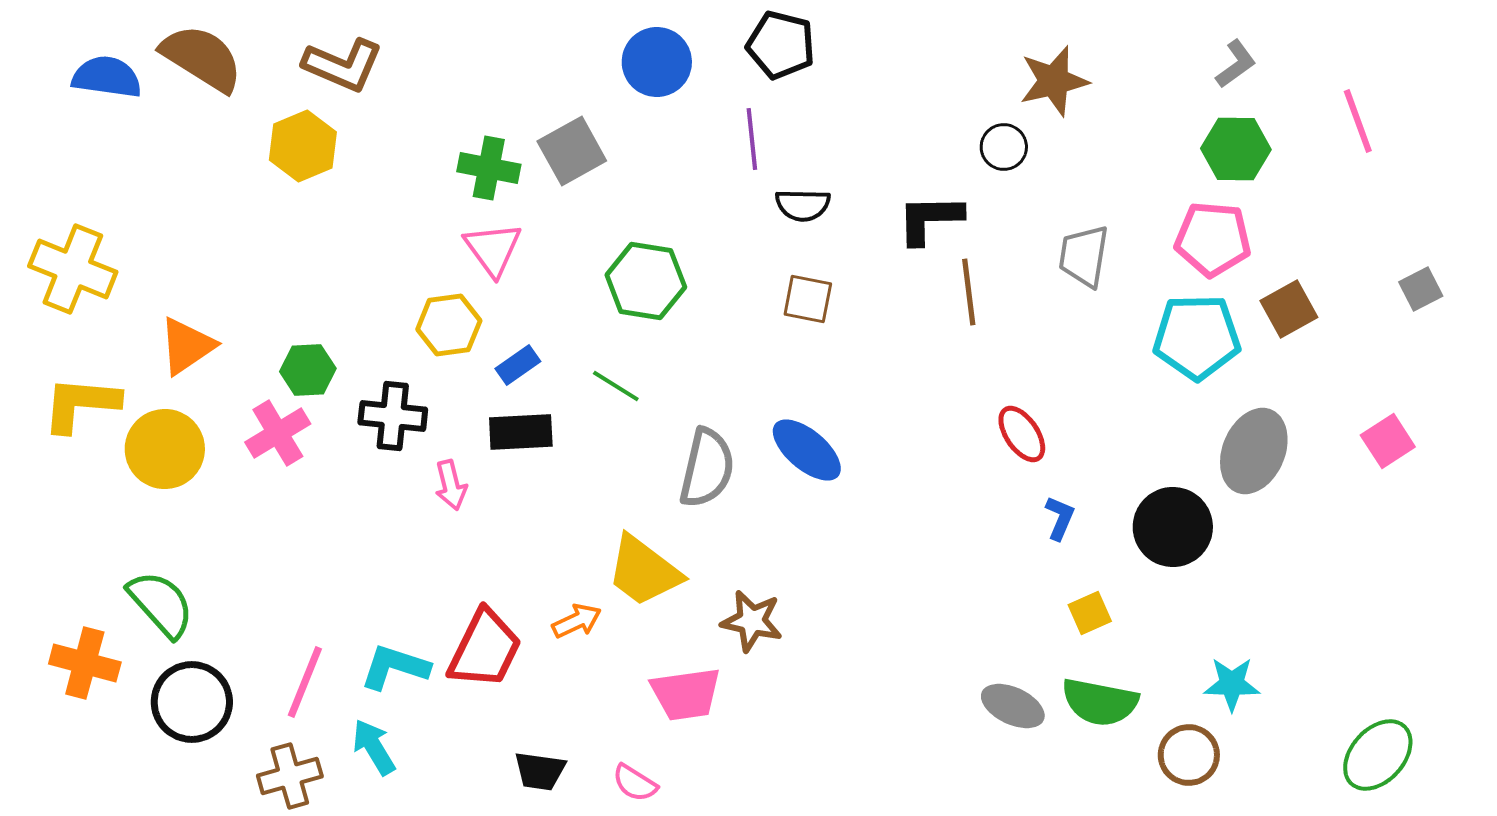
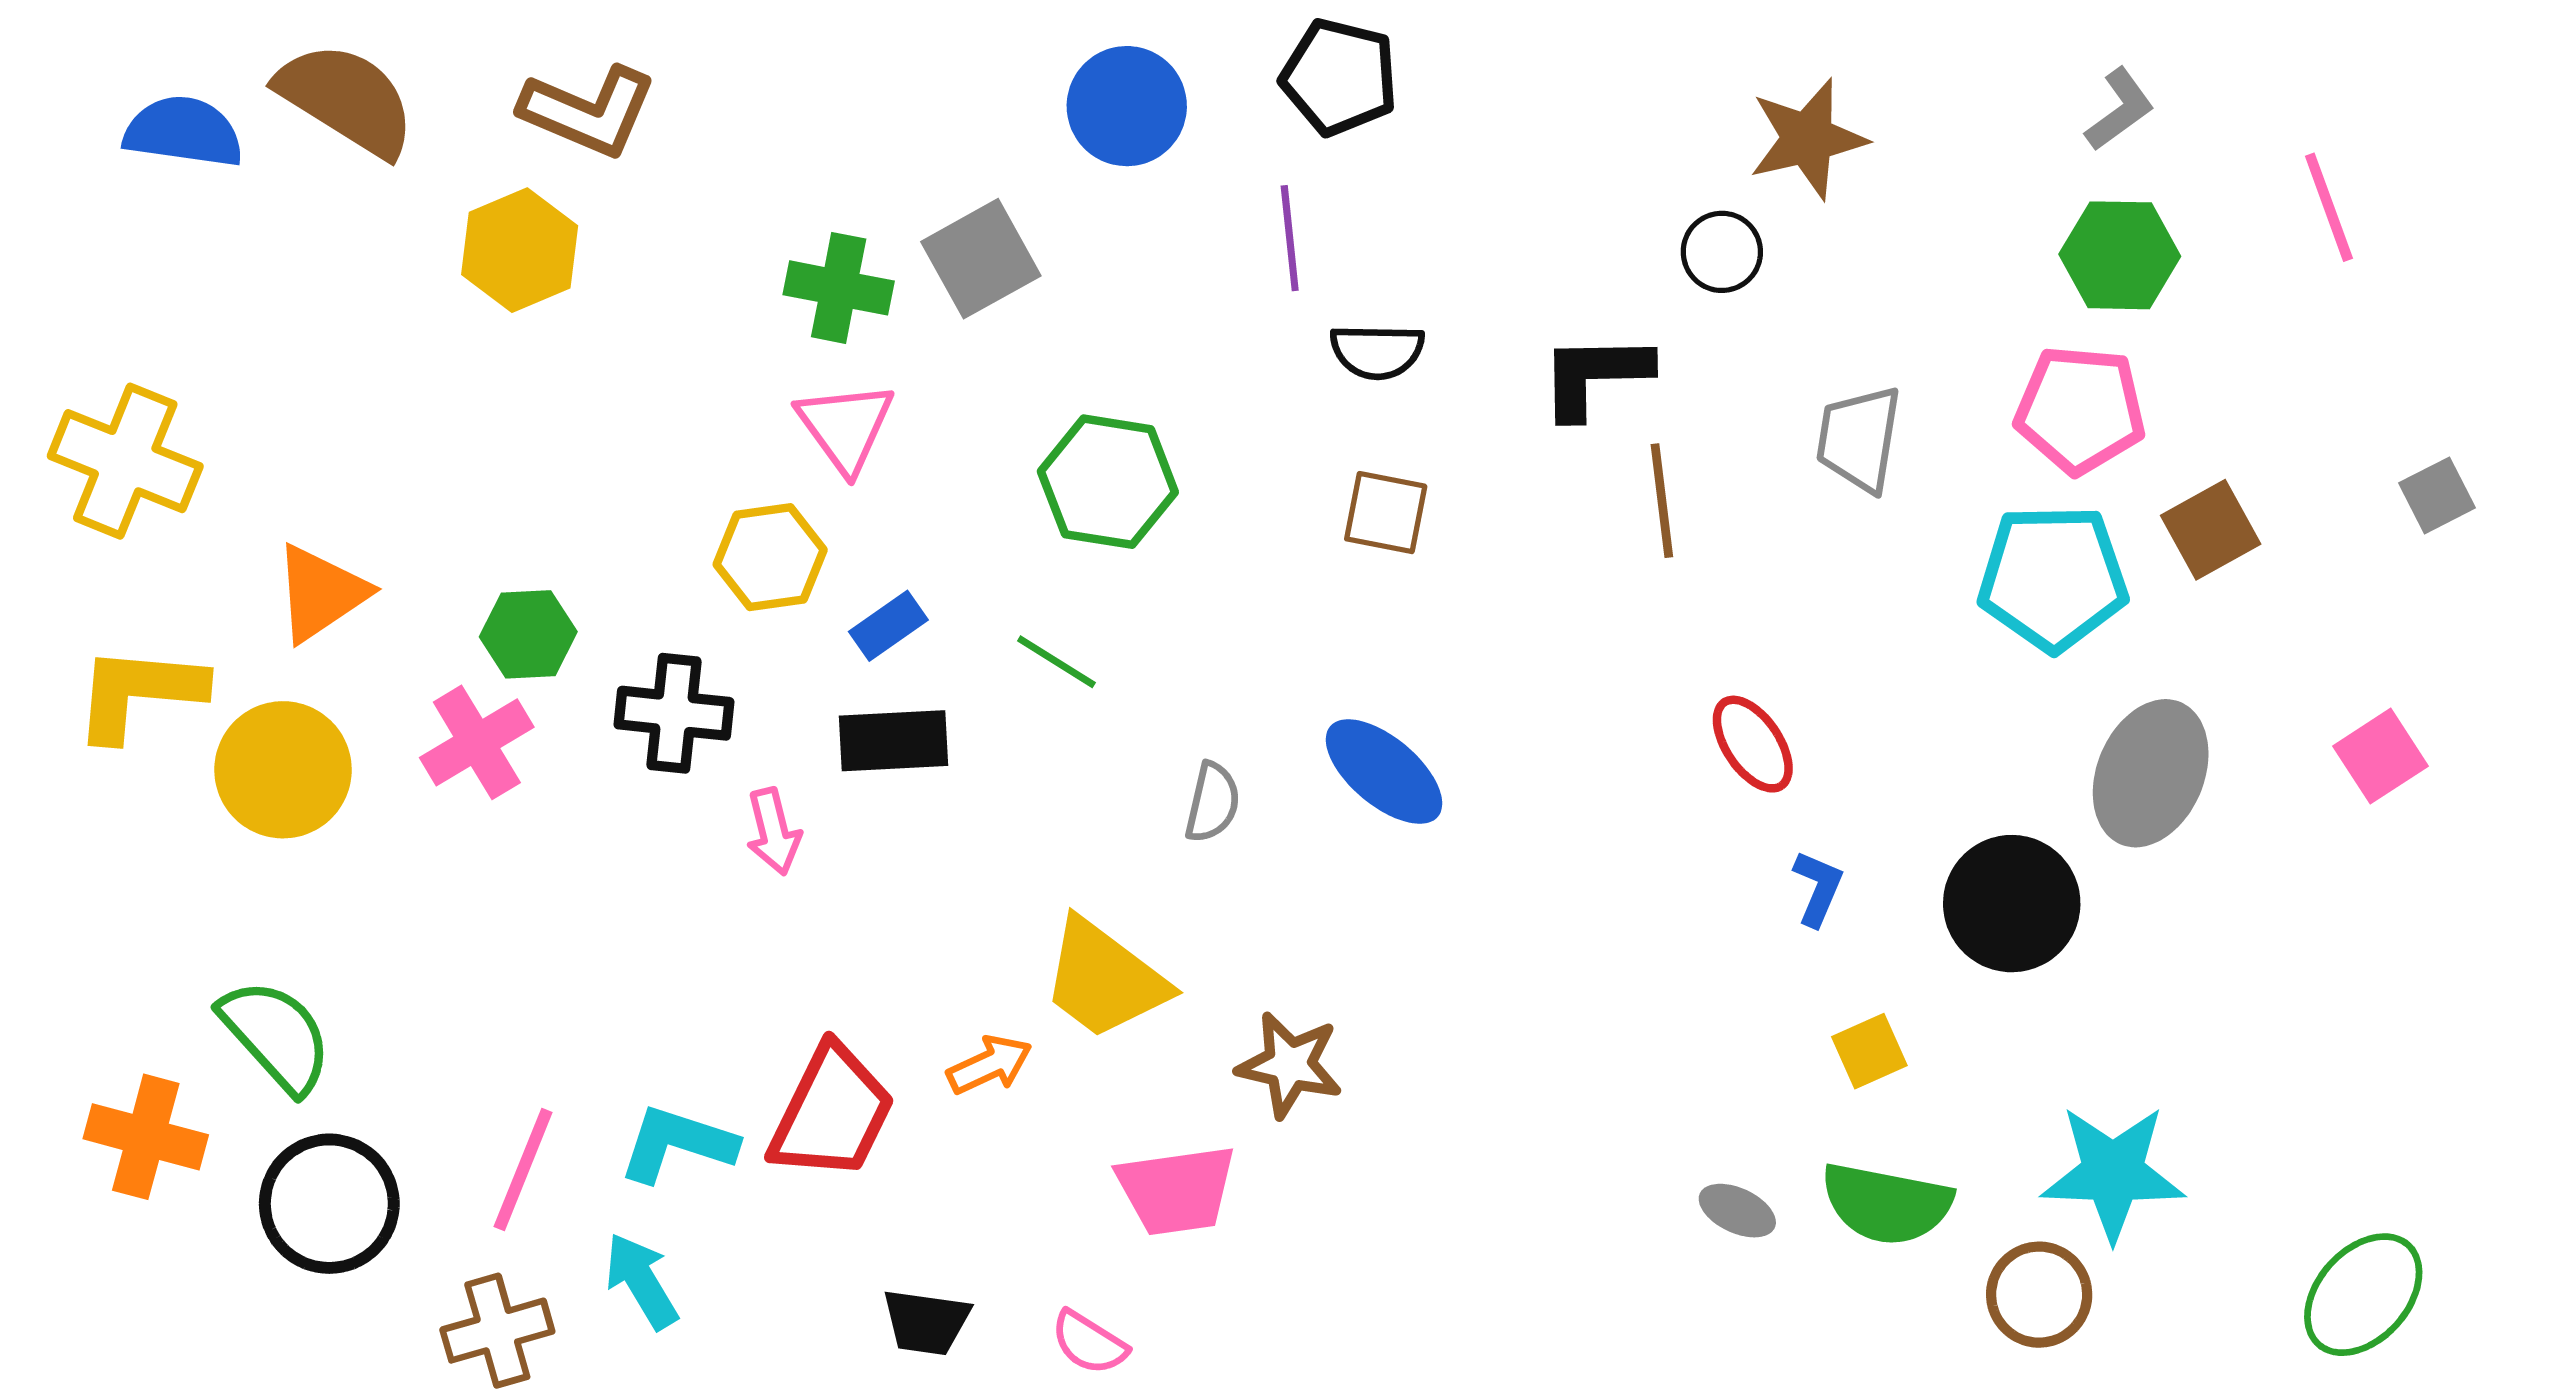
gray semicircle: (707, 468) -> (1213, 802), size x0.6
cyan star: (1232, 684) -> (2113, 1173), size x1.5
gray ellipse: (1013, 706) -> (1737, 1211), size x0.7

